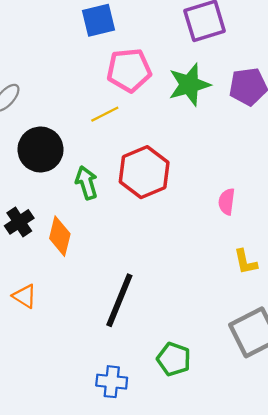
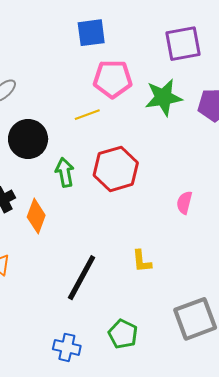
yellow L-shape: (246, 262) -> (142, 261), moved

